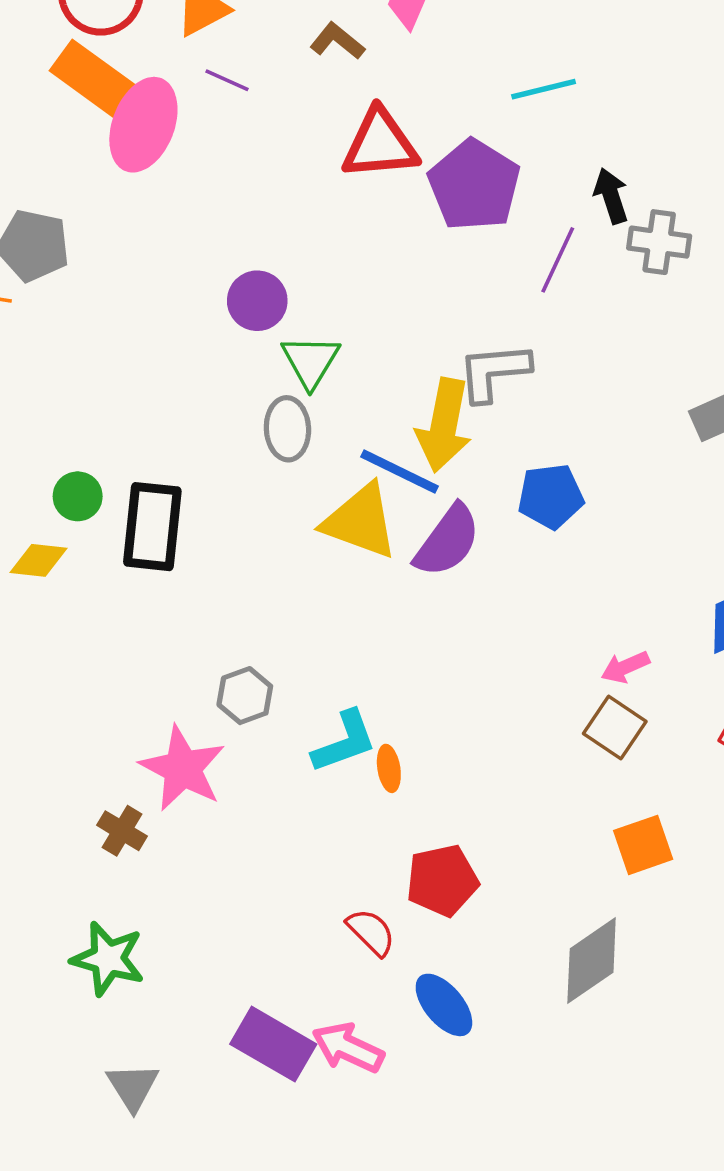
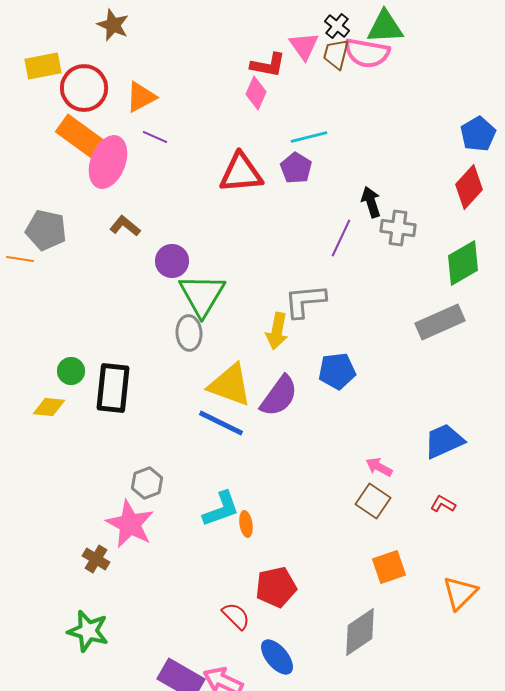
brown L-shape: (337, 41) -> (125, 226), moved
cyan line: (544, 89) -> (309, 137), moved
purple pentagon: (474, 185) -> (296, 168), moved, size x0.6
green triangle: (311, 361) -> (202, 295), size x1.4
yellow arrow: (444, 425) -> (277, 331), size x0.7
blue line: (400, 471) -> (221, 423), moved
pink arrow: (625, 667) -> (379, 467), turned 52
gray hexagon: (245, 696) -> (147, 483), moved

